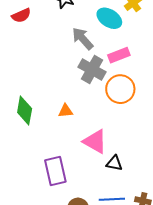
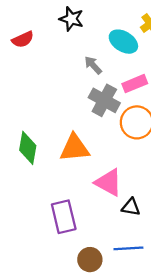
gray arrow: (83, 39) -> (93, 65), size x0.7
orange triangle: (66, 111) -> (75, 148), size x1.8

